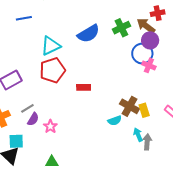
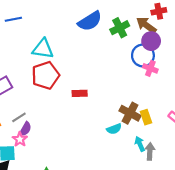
blue semicircle: (88, 34) -> (90, 21), moved
cyan triangle: (51, 46) -> (43, 49), turned 35
pink star: (50, 126) -> (20, 139), moved

